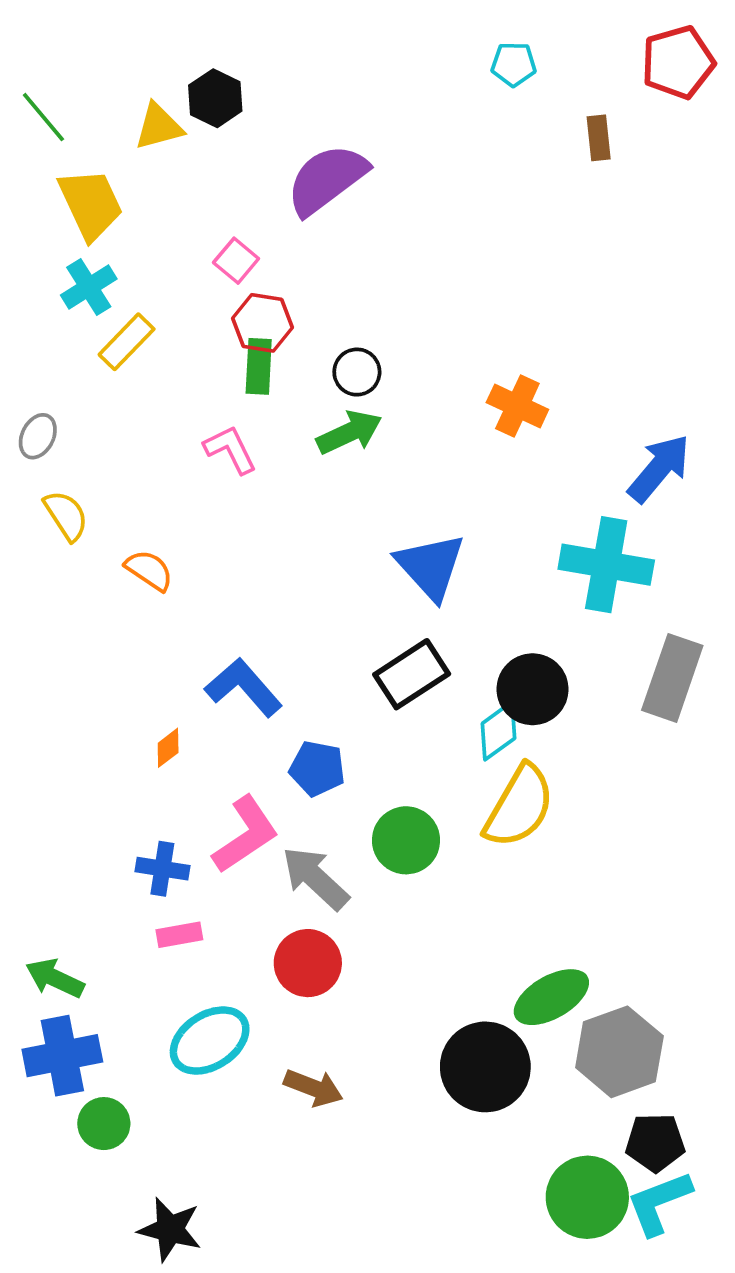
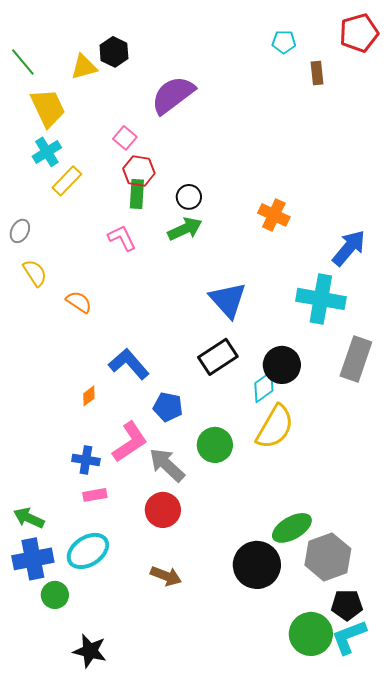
cyan pentagon: (514, 64) -> (284, 42), moved
cyan ellipse: (210, 1041) -> (88, 551), moved

